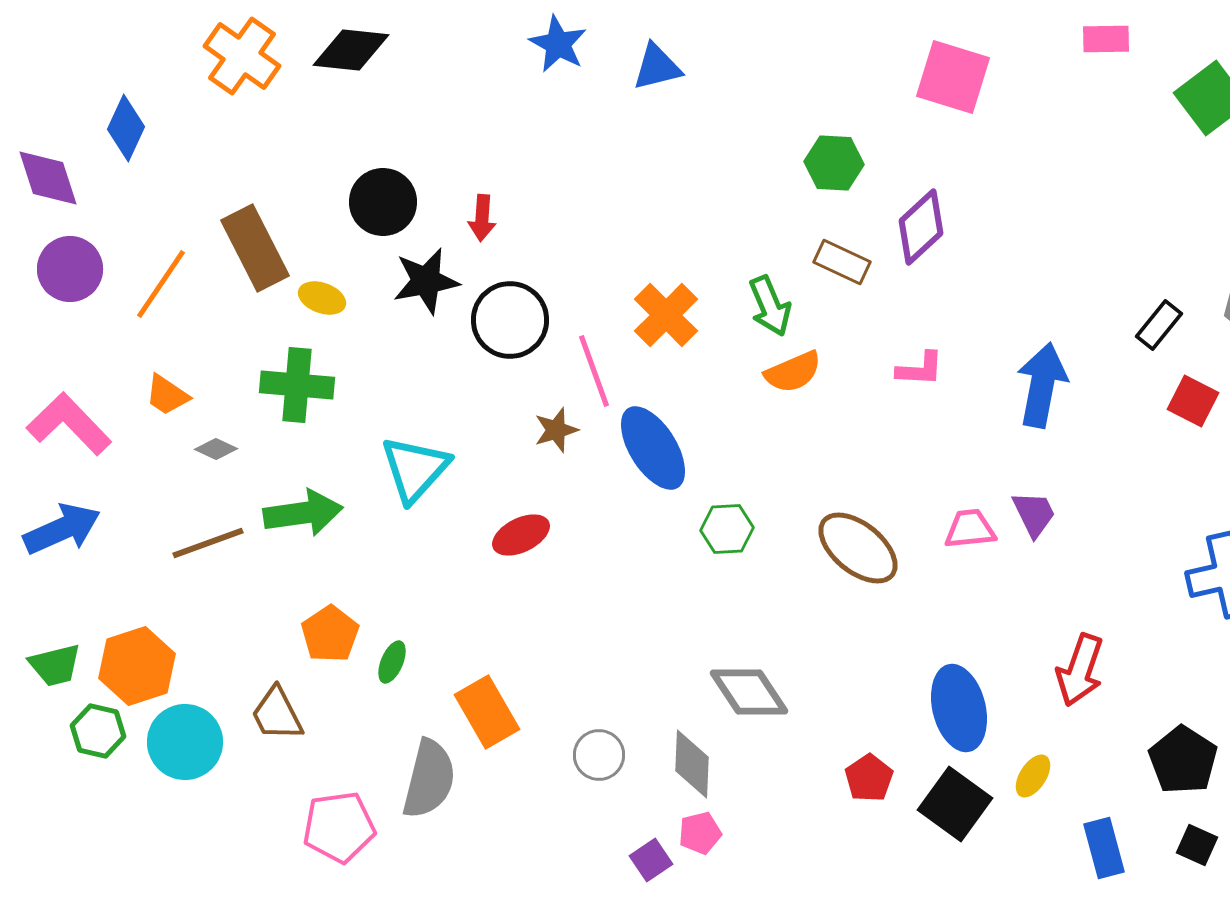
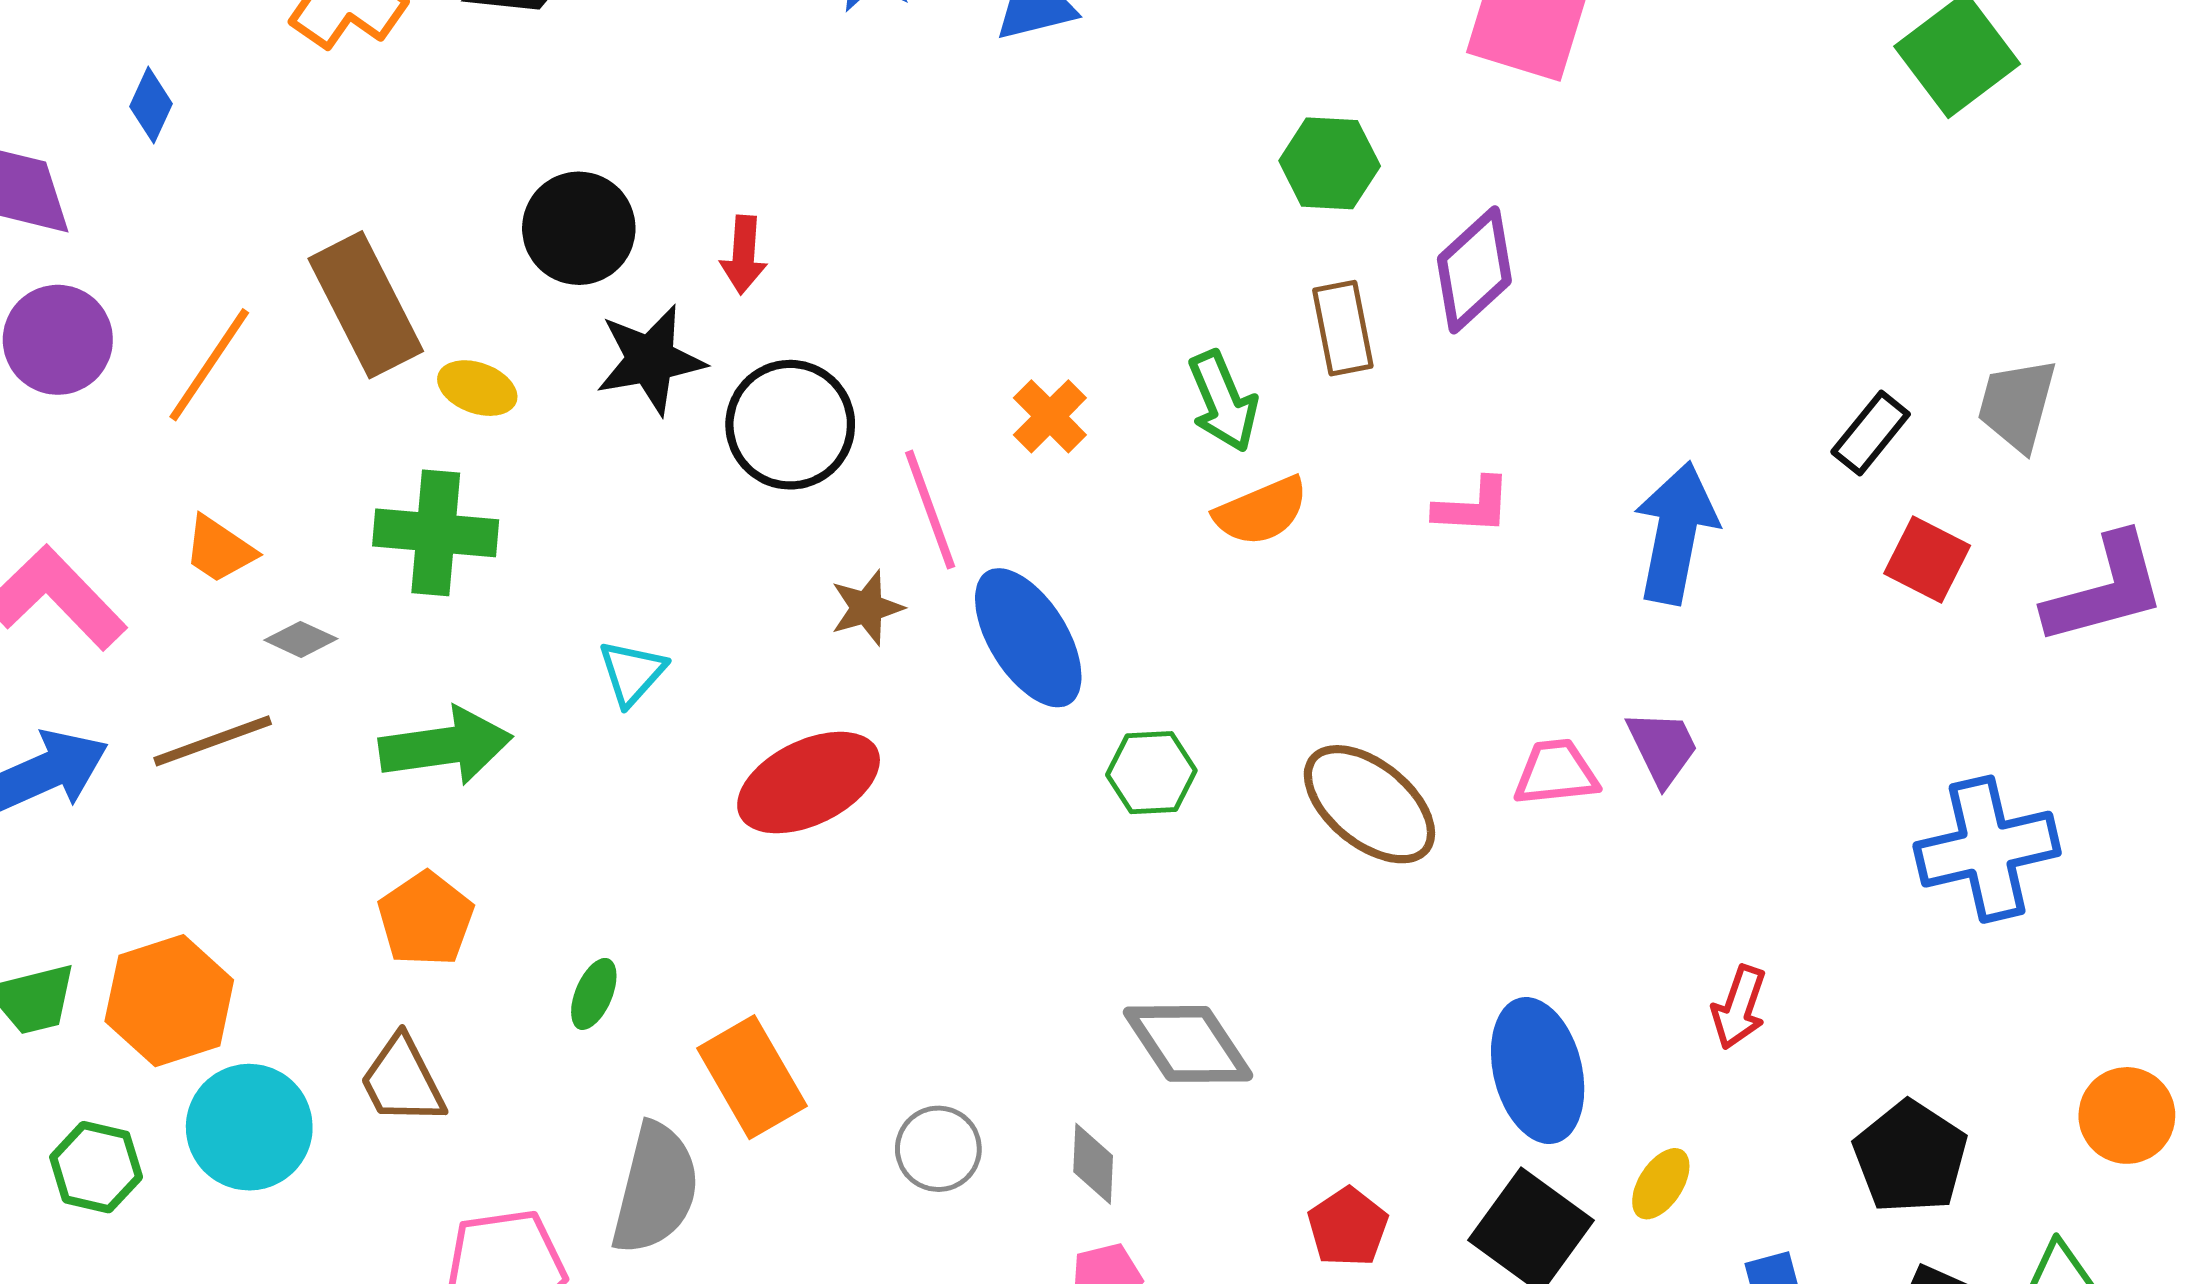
blue diamond: (126, 128) -> (151, 105), size x0.7
brown rectangle: (842, 262) -> (1343, 328), turned 54
orange cross: (666, 315) -> (1050, 416), size x0.7
cyan triangle: (415, 469) -> (632, 673), size x0.6
red ellipse: (521, 535) -> (809, 783), size x1.5
brown line: (208, 543) -> (213, 741), moved
orange pentagon: (330, 634) -> (426, 919), moved
red arrow: (1080, 670) -> (1739, 1007), size x0.7
green hexagon: (98, 731) -> (96, 1167), moved
gray diamond: (692, 764) -> (1093, 1164), size x0.7
red pentagon: (869, 778) -> (1348, 1227), moved

